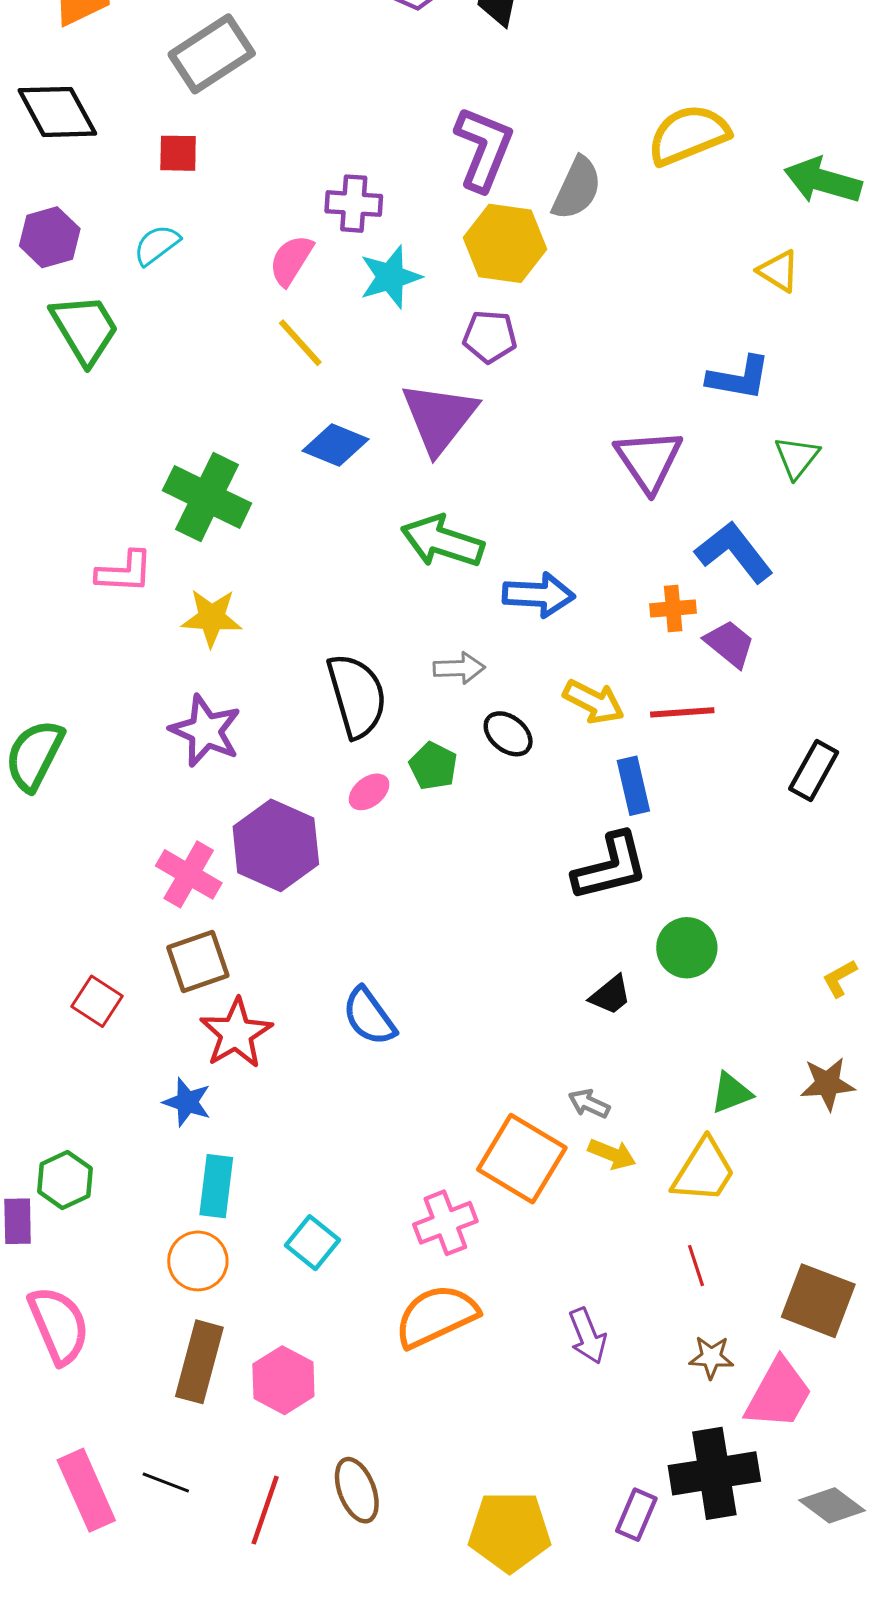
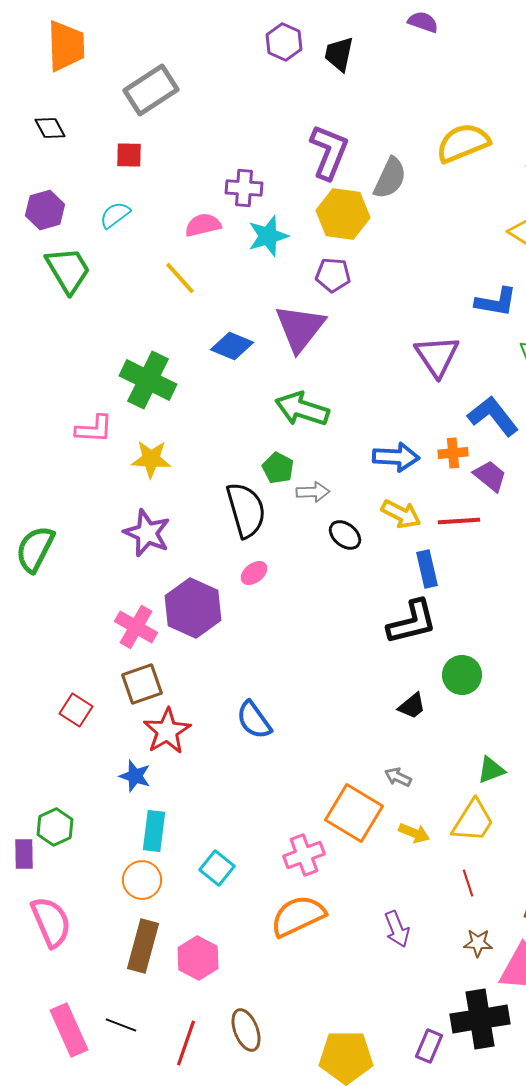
black diamond: (57, 112) -> (50, 128), size x0.6
pink semicircle: (291, 260) -> (203, 225), turned 45
yellow line: (300, 343) -> (180, 278), moved
blue arrow: (539, 595) -> (396, 457), moved
green pentagon: (433, 766) -> (278, 468), moved
yellow arrow: (612, 1154) -> (414, 833), moved

